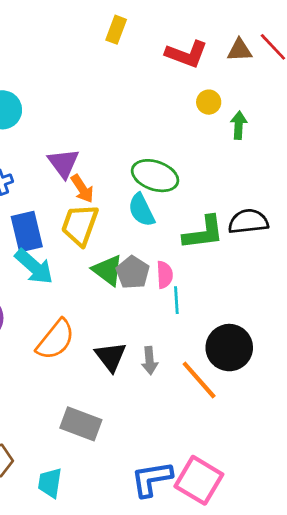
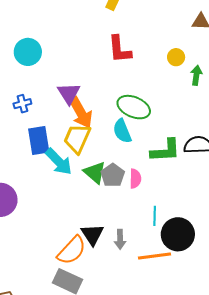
red L-shape: (186, 54) -> (120, 49), moved, turned 60
orange arrow: (82, 189) -> (81, 113), size x1.5
cyan arrow: (34, 267) -> (59, 162), moved
cyan line: (176, 300) -> (155, 216), moved
orange semicircle: (56, 340) -> (72, 250), moved
orange line: (199, 380) -> (155, 256), turned -60

